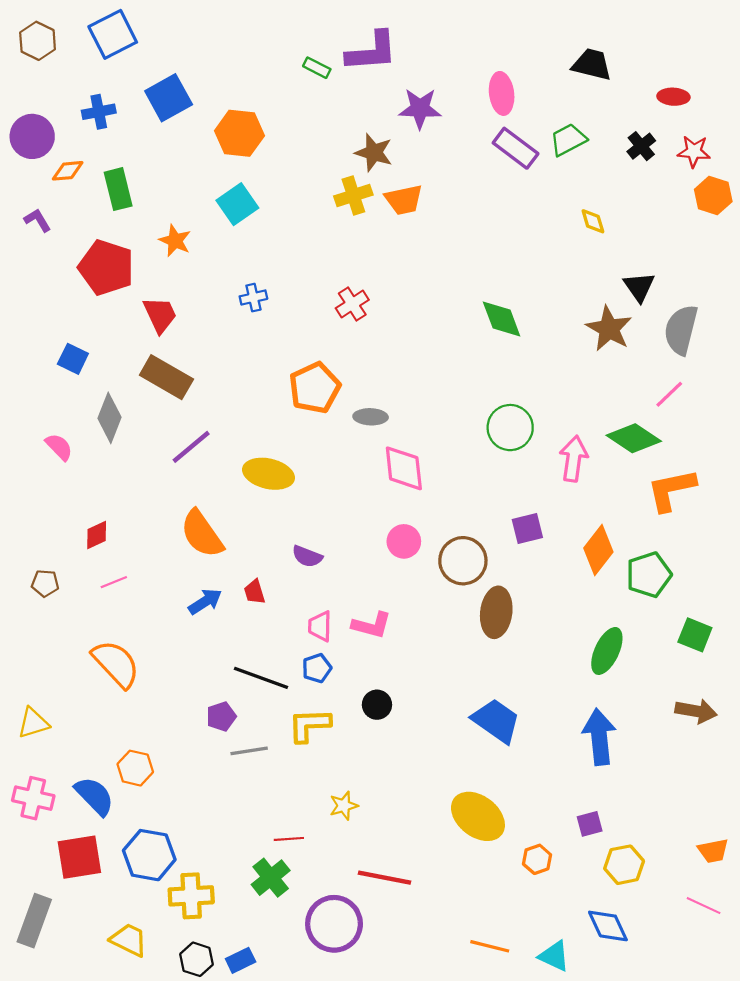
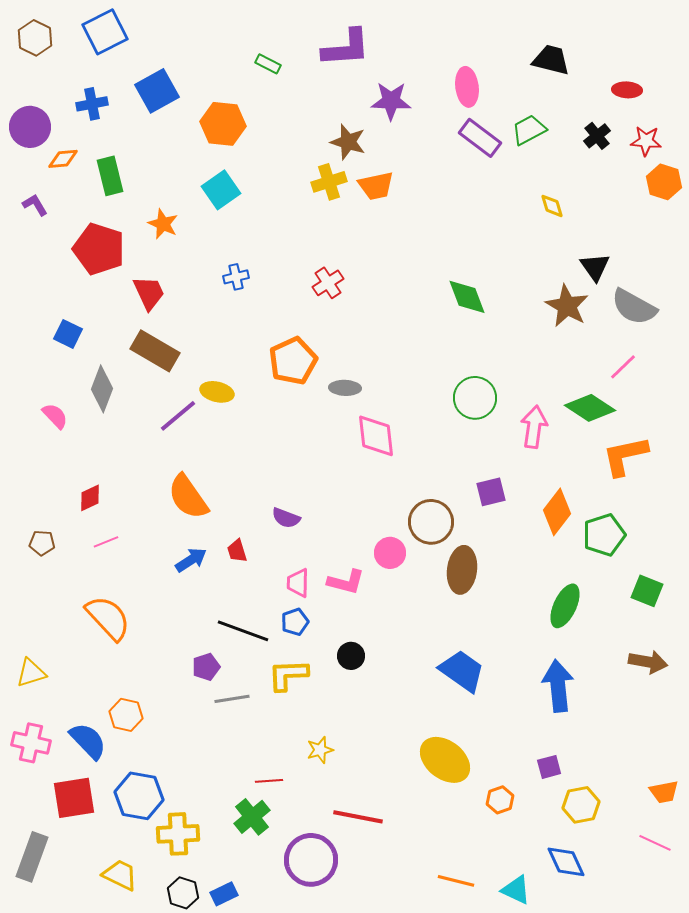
green rectangle: (317, 68) -> (268, 64), moved
gray semicircle: (681, 330) -> (634, 307), turned -75
yellow ellipse: (268, 474) -> (217, 392), moved, size x0.7
pink circle: (404, 541) -> (390, 553), moved

